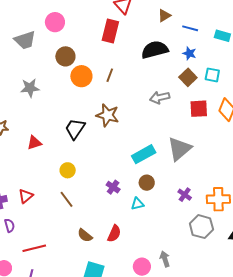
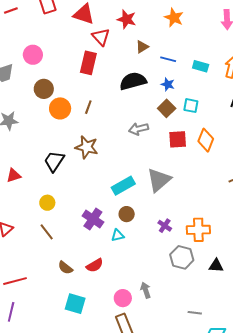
purple cross: (113, 187) -> (93, 219), size x1.5
red semicircle: (114, 234) -> (95, 265), turned 36

